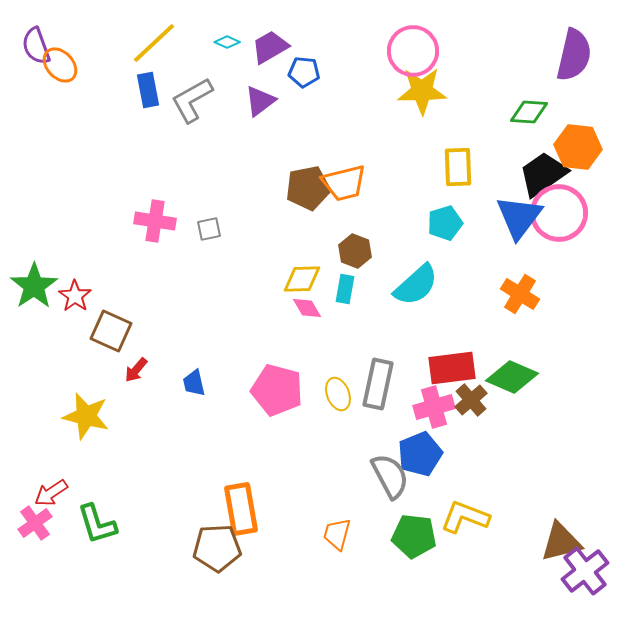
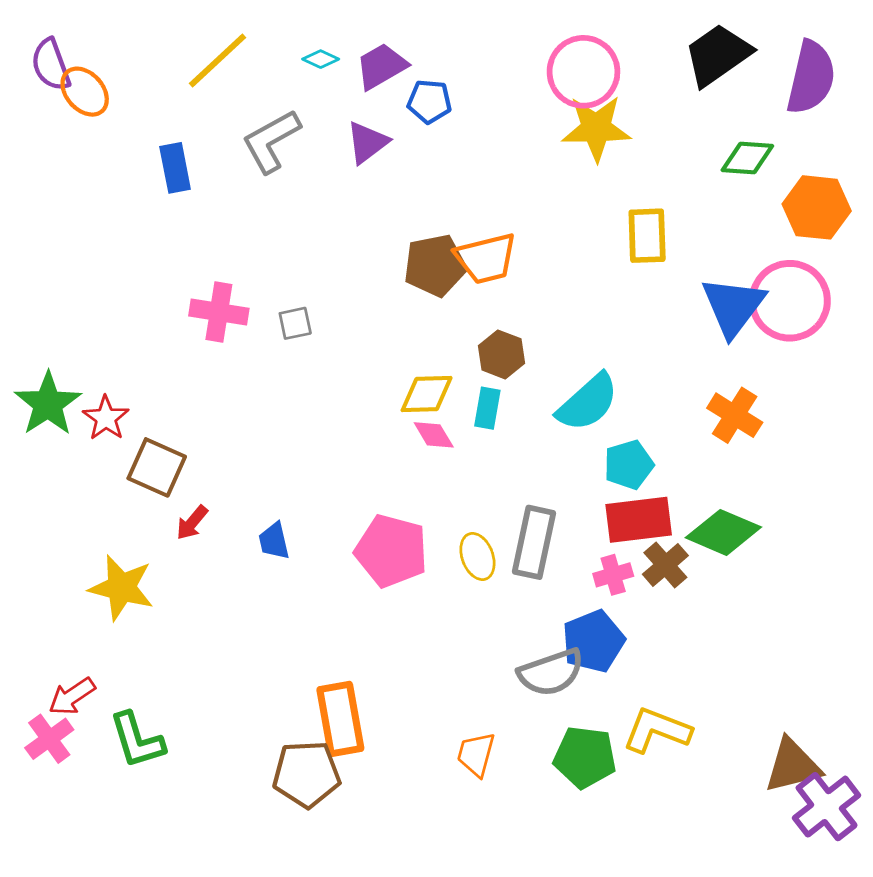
blue rectangle: (148, 90) -> (175, 168), moved
black trapezoid: (543, 174) -> (718, 55), moved
cyan pentagon: (445, 223) -> (629, 465), moved
pink cross: (434, 407) -> (613, 575), size x0.7
gray semicircle: (390, 476) -> (551, 672), turned 99

